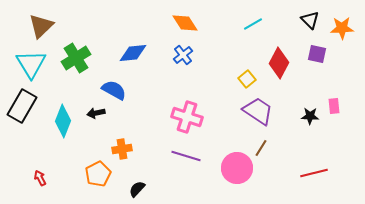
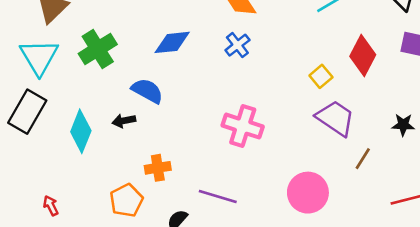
brown line: (261, 148) -> (363, 159), moved
purple line: (186, 156) -> (218, 197), moved

